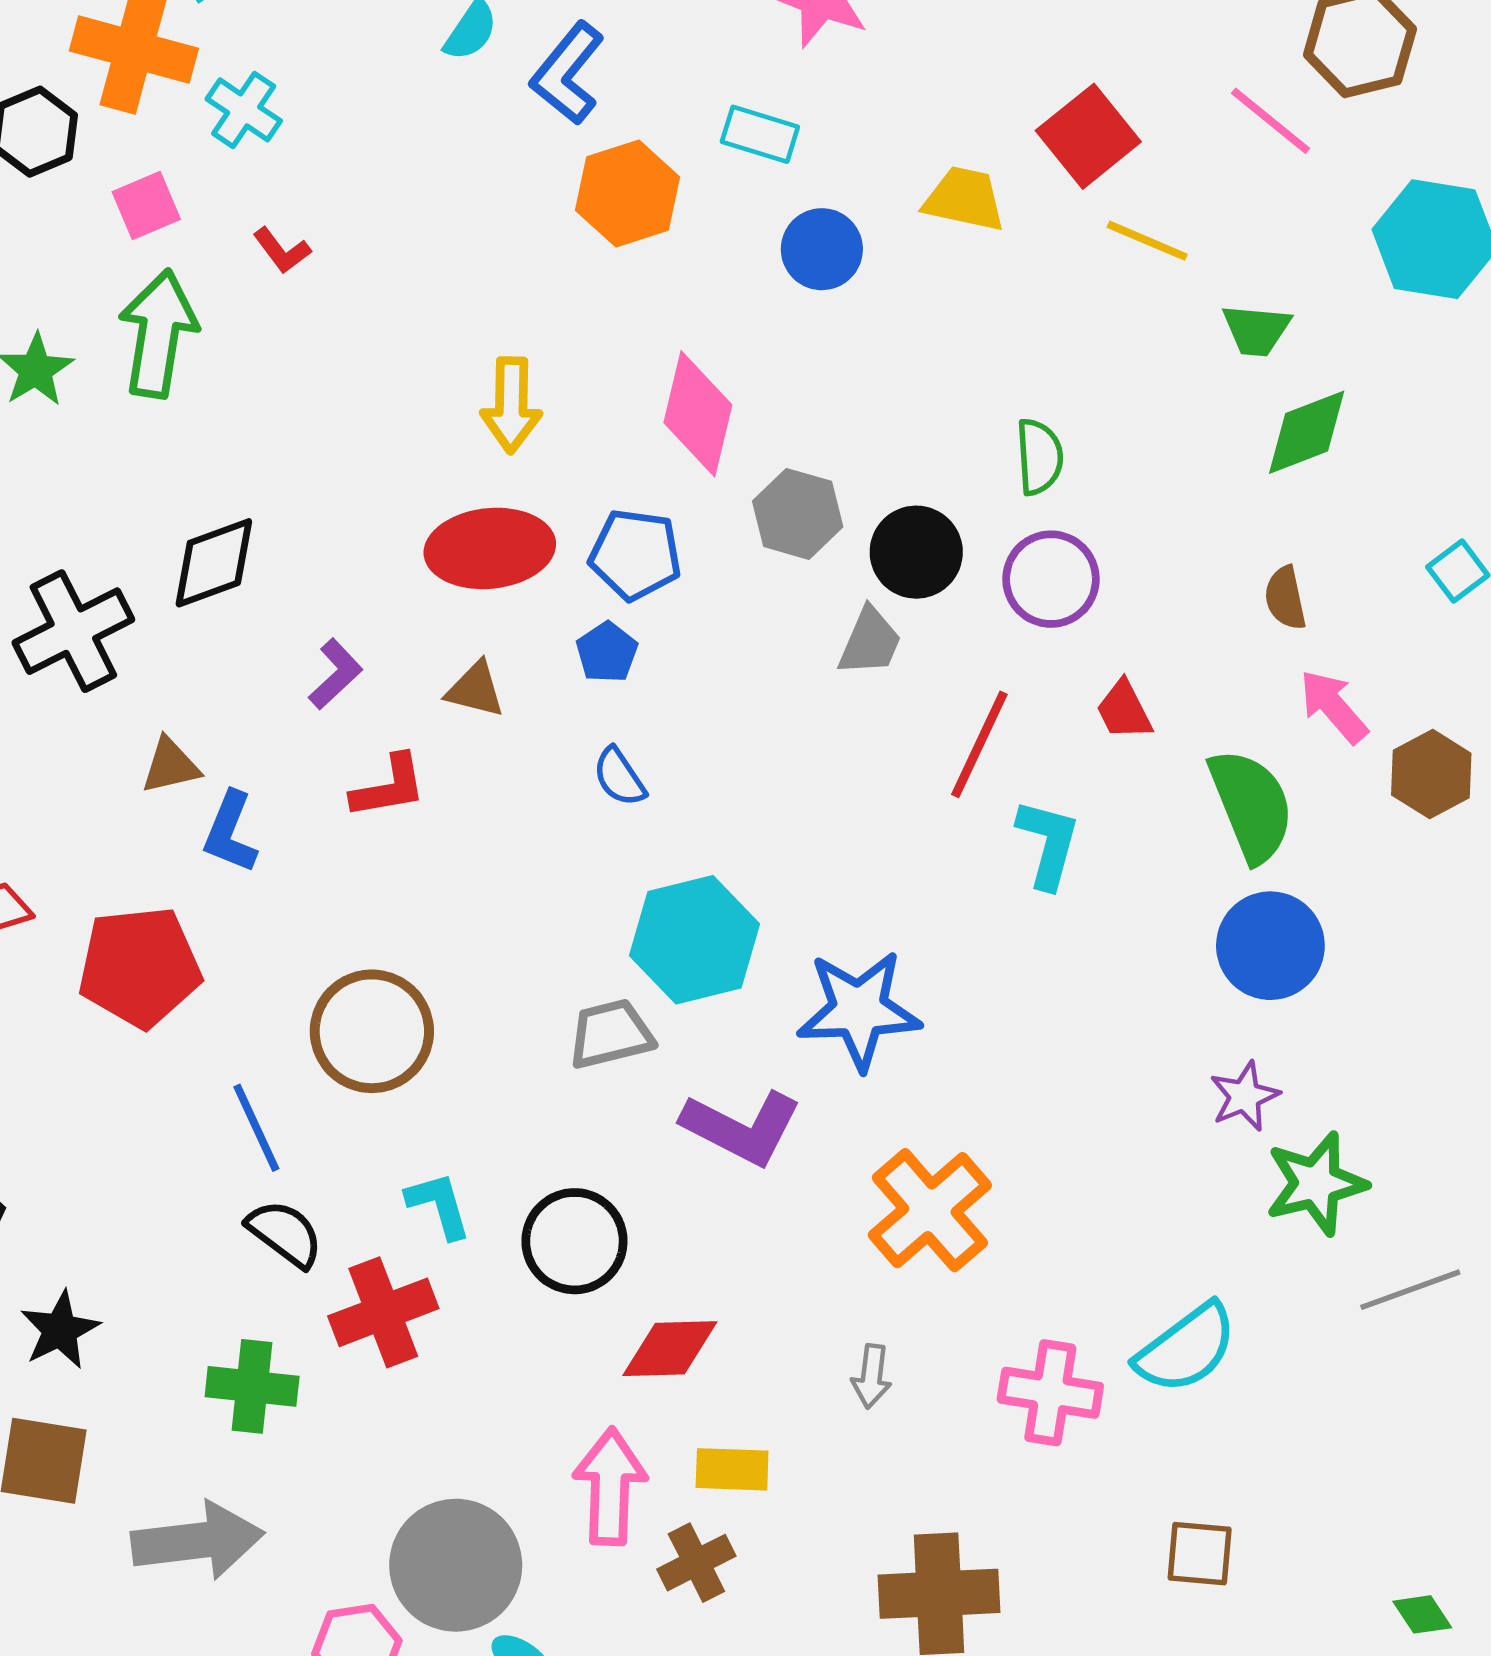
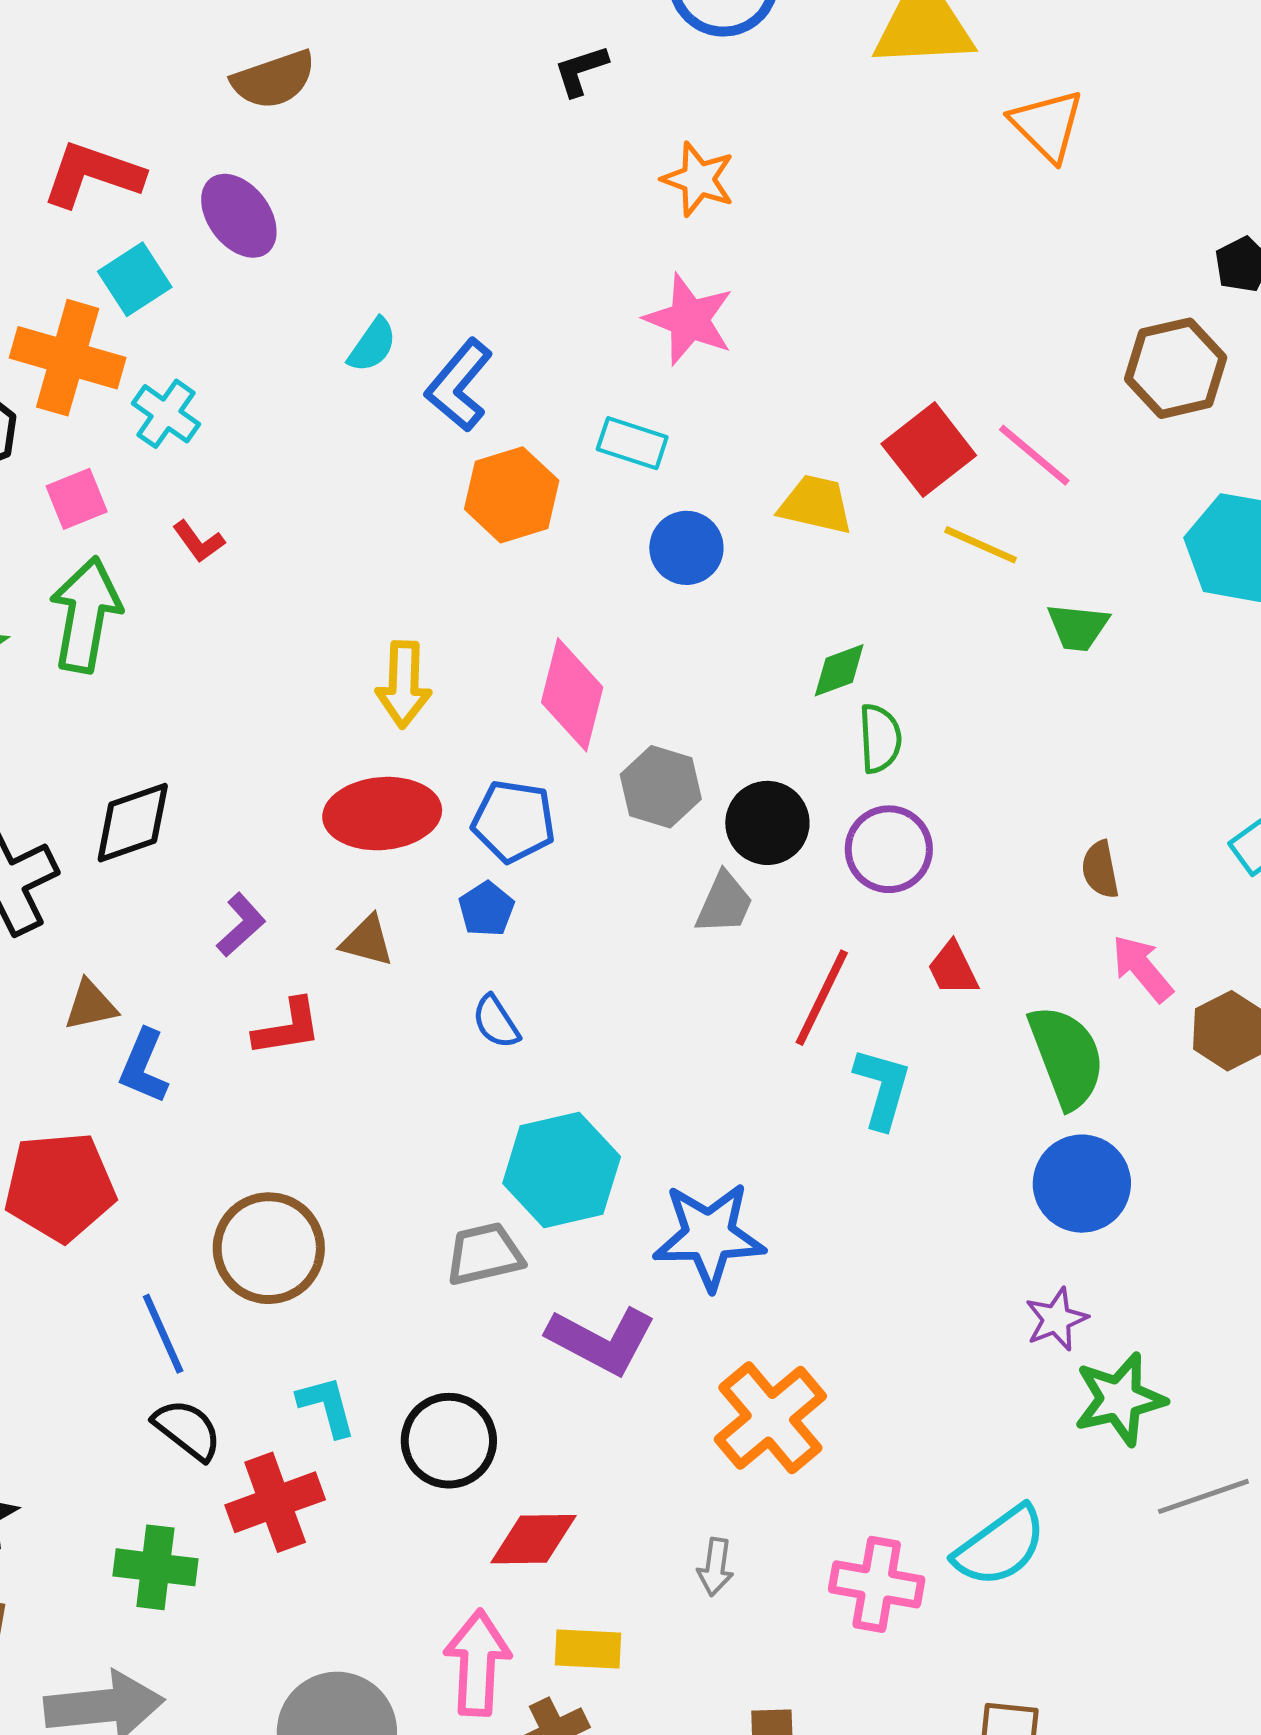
pink line: (1270, 121) -> (1034, 455), moved
green diamond: (1307, 432) -> (839, 670), moved, size x0.7

